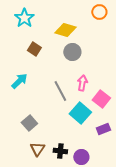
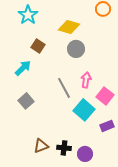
cyan arrow: (19, 81) -> (23, 68), moved
gray square: (29, 123) -> (26, 101), moved
brown triangle: (37, 149) -> (41, 146), turned 35

